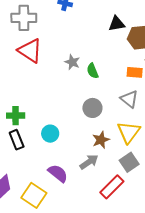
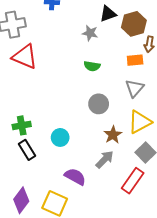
gray star: (72, 62) -> (90, 33), moved
green semicircle: (93, 71) -> (92, 66), turned -49
gray triangle: (129, 99) -> (135, 88), turned 42
yellow triangle: (129, 132) -> (140, 122), turned 35

